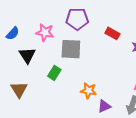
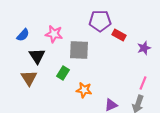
purple pentagon: (77, 19) -> (100, 21), moved
brown triangle: (19, 90) -> (29, 78), moved
orange star: (89, 91) -> (84, 90), moved

